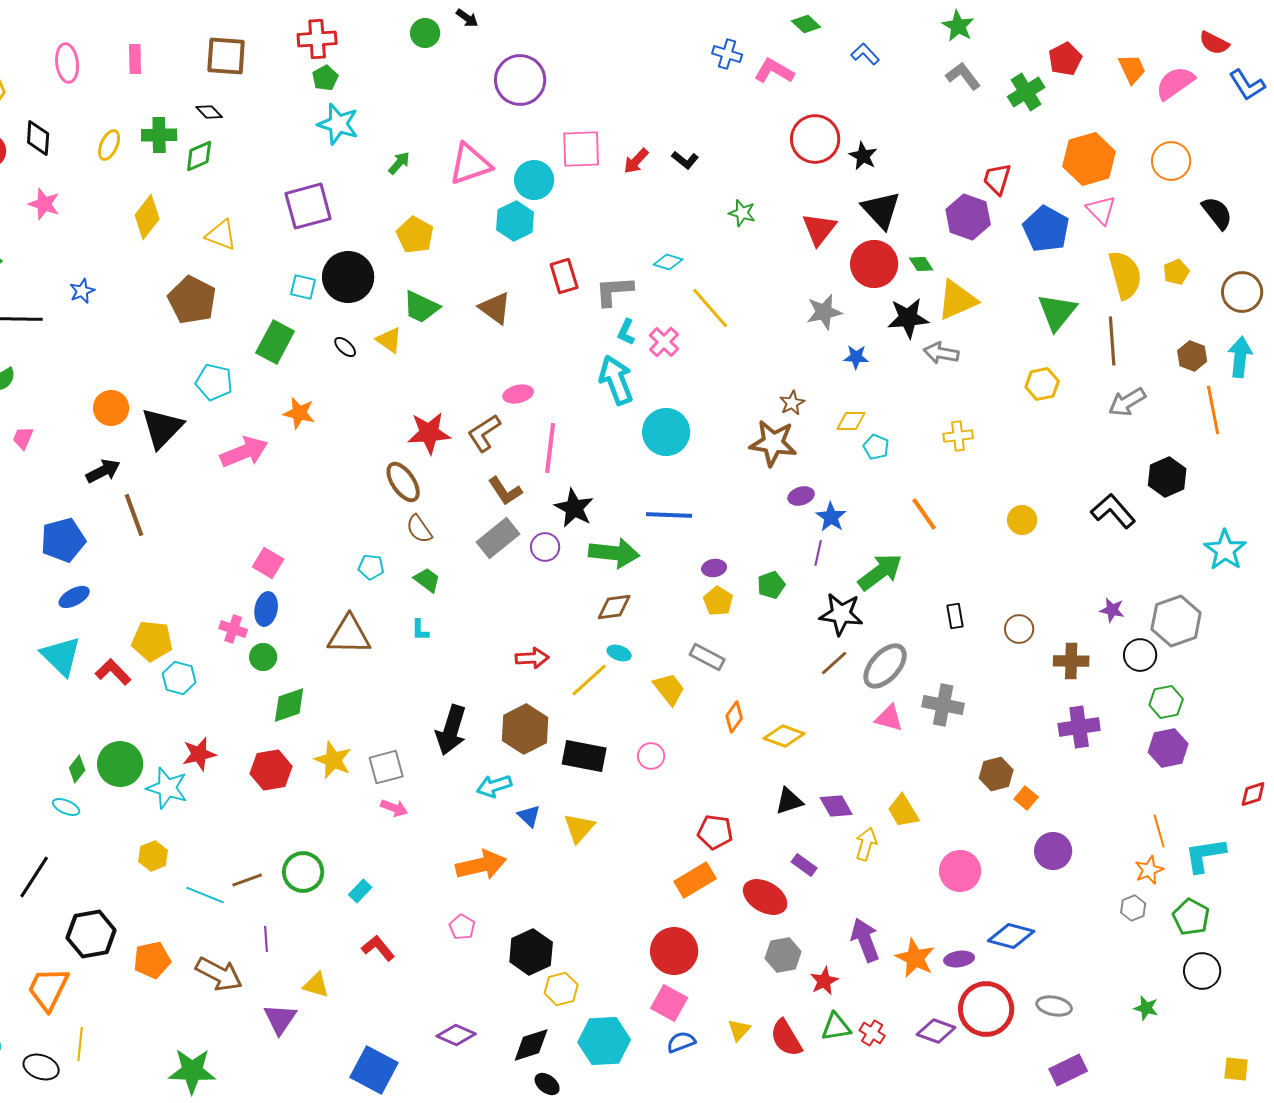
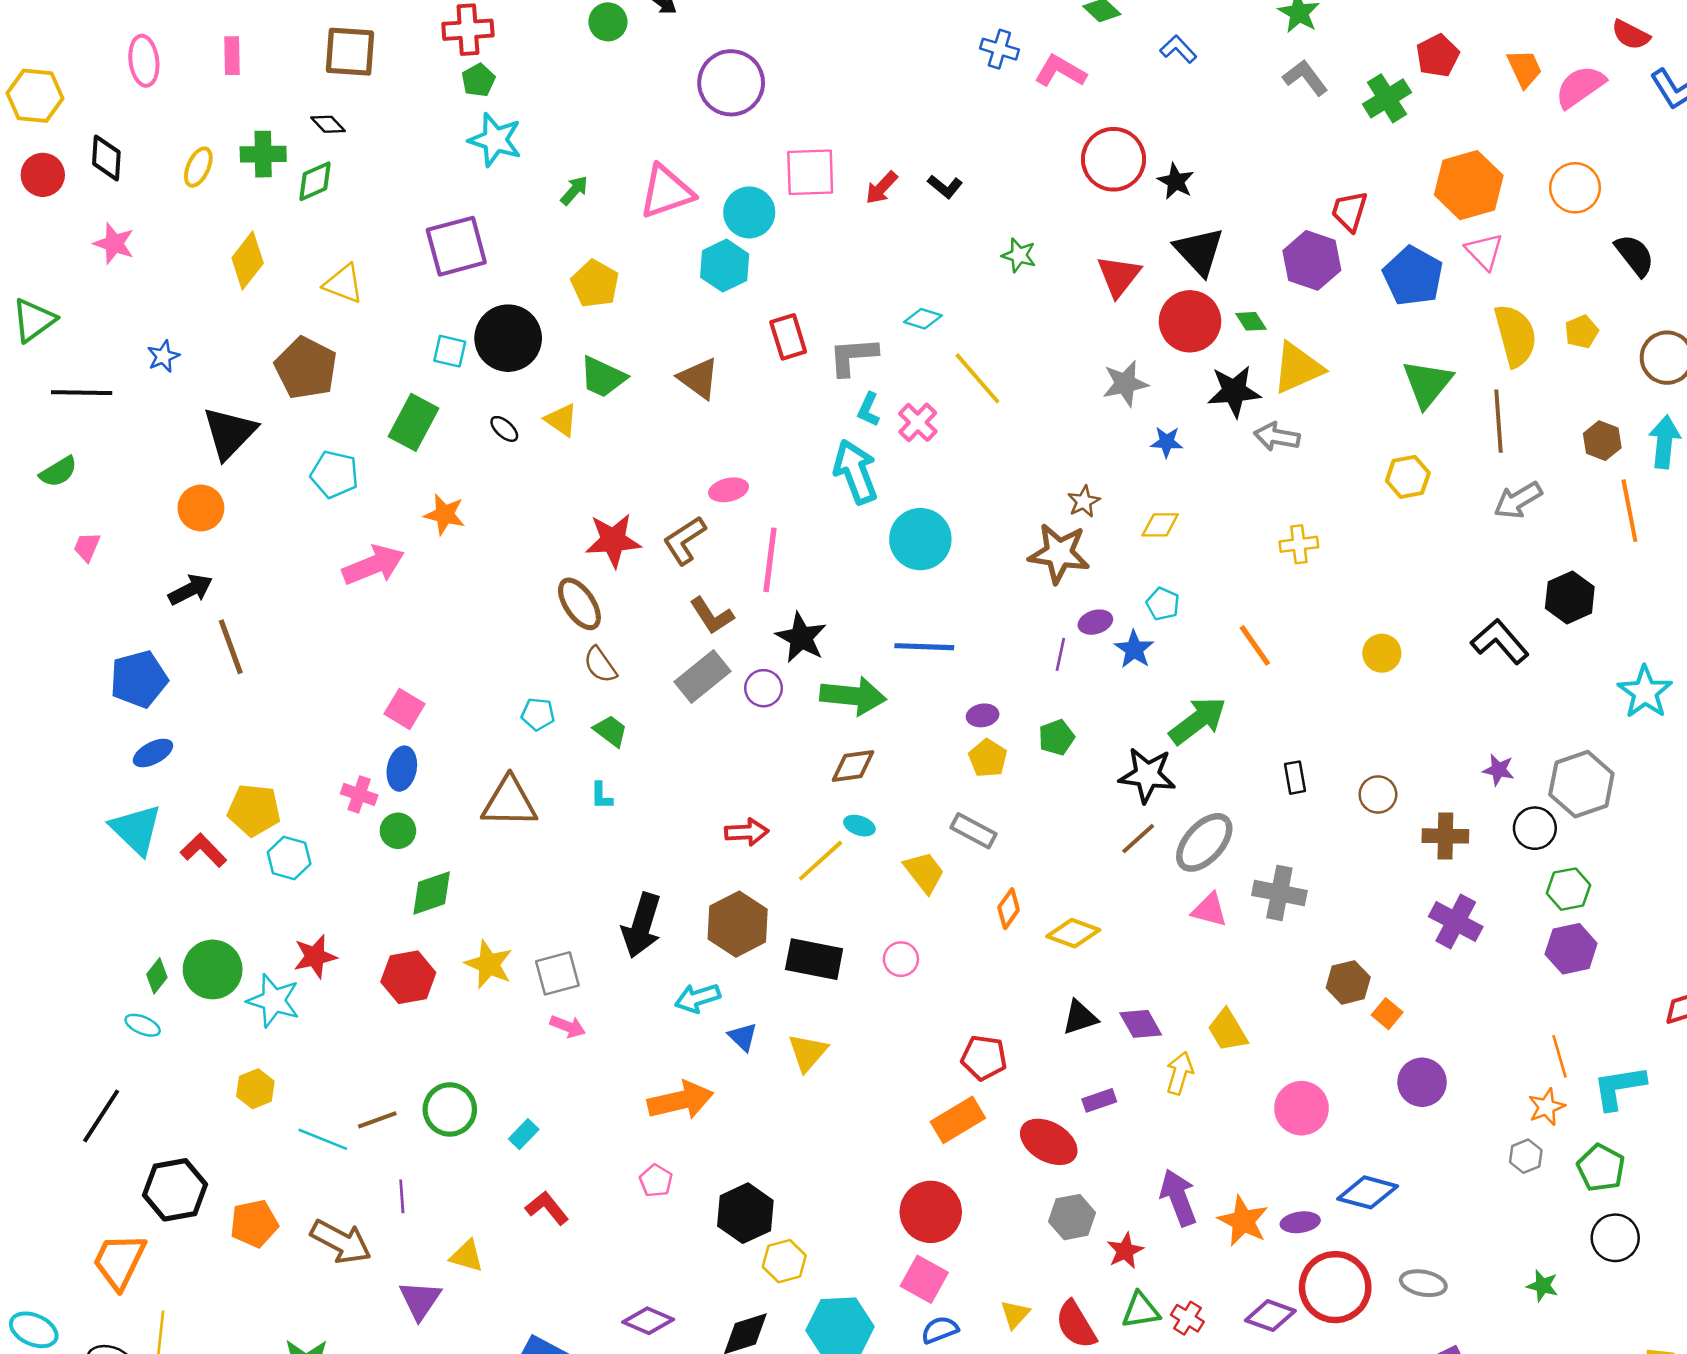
black triangle: (162, 428) -> (229, 433), moved
cyan pentagon: (876, 447) -> (1163, 604), moved
purple line: (818, 553) -> (1060, 654), moved
purple cross: (1079, 727) -> (1456, 922), turned 36
purple rectangle: (804, 865) -> (1099, 1100), turned -55

